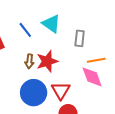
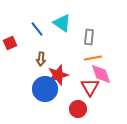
orange line: (96, 60) -> (93, 58), moved
red star: (47, 61) -> (58, 75), moved
red triangle: (61, 91) -> (90, 87), moved

